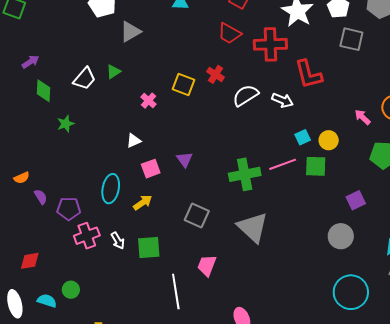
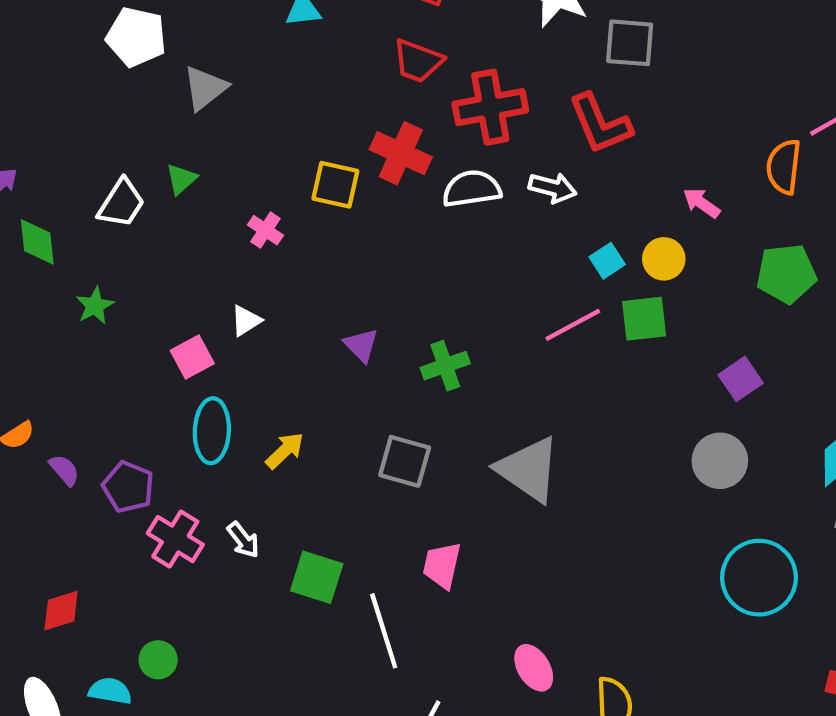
gray square: (351, 39) -> (630, 43), moved
red cross: (270, 44) -> (490, 107), moved
red cross: (215, 74) -> (401, 153), size x1.5
white semicircle: (246, 95) -> (472, 189), turned 32
pink arrow: (363, 117) -> (701, 203), moved
pink square: (151, 169) -> (192, 357), moved
green cross: (245, 174) -> (445, 366), moved, size x0.7
purple pentagon: (69, 209) -> (128, 487), turned 30
pink cross: (87, 236) -> (175, 539), turned -30
green square: (149, 248) -> (317, 577), moved, turned 30

